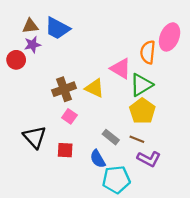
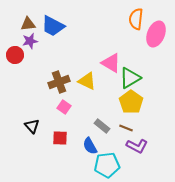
orange semicircle: (148, 52) -> (136, 19), moved
black triangle: (35, 137) -> (32, 126), size x0.7

